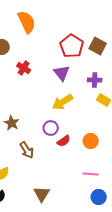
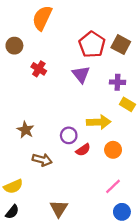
orange semicircle: (27, 22) -> (42, 18), turned -130
yellow arrow: (63, 102) -> (99, 122), moved, turned -150
brown arrow: (27, 150) -> (42, 160), turned -42
pink line: (91, 174) -> (113, 186), turned -49

